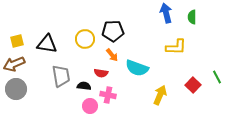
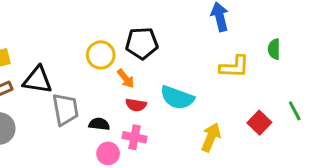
green semicircle: (192, 17) -> (274, 49), moved
black triangle: (47, 44) -> (37, 80), moved
orange arrow: (112, 55) -> (126, 78), moved
red semicircle: (101, 73) -> (136, 105), moved

